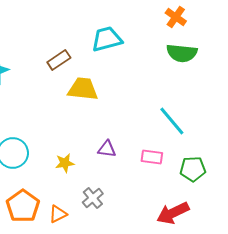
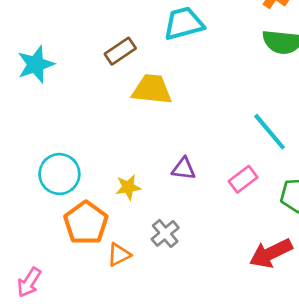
pink rectangle: (152, 157) -> (243, 179), turned -45
orange pentagon: (23, 206) -> (86, 223), moved

